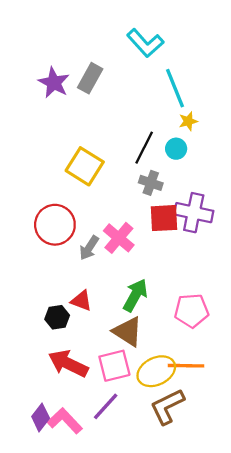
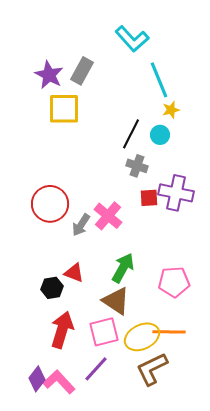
yellow square: (85, 166) -> (64, 109), moved, turned -32
red square: (164, 218) -> (149, 198), size x0.7
red arrow: (68, 363) -> (62, 330), turned 81

